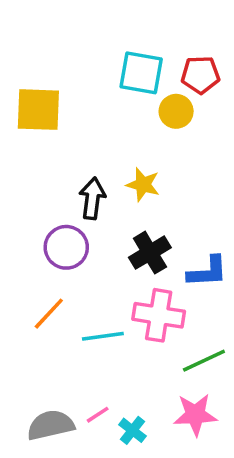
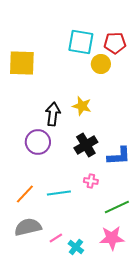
orange line: (49, 314) -> (25, 194), moved
pink cross: (159, 315) -> (91, 181), size x0.5
gray semicircle: (51, 425) -> (28, 227), moved

